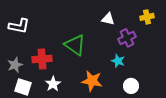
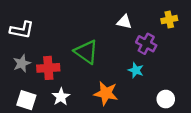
purple cross: (127, 38) -> (146, 44), turned -36
gray star: (15, 65) -> (22, 63), moved
white circle: (131, 86) -> (166, 99), moved

